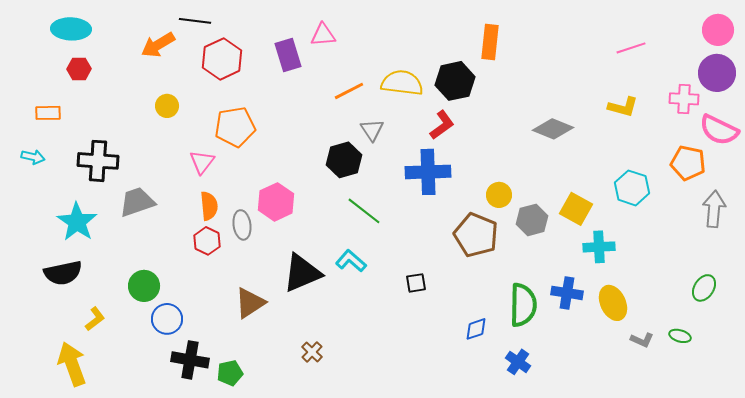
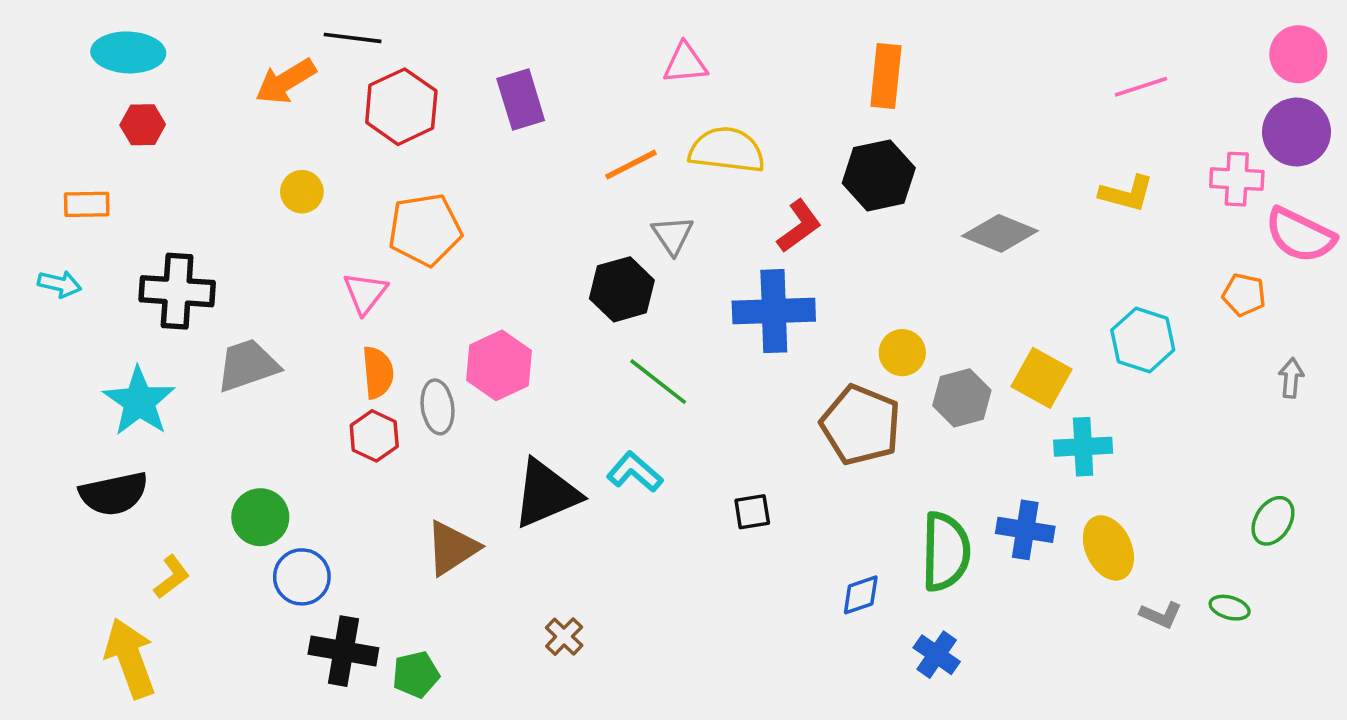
pink triangle: (323, 35) -> (685, 63), moved
black hexagon: (455, 81) -> (879, 175), moved
orange pentagon: (688, 163) -> (1244, 295), size x0.7
gray arrow: (714, 209) -> (1291, 378), size x0.6

